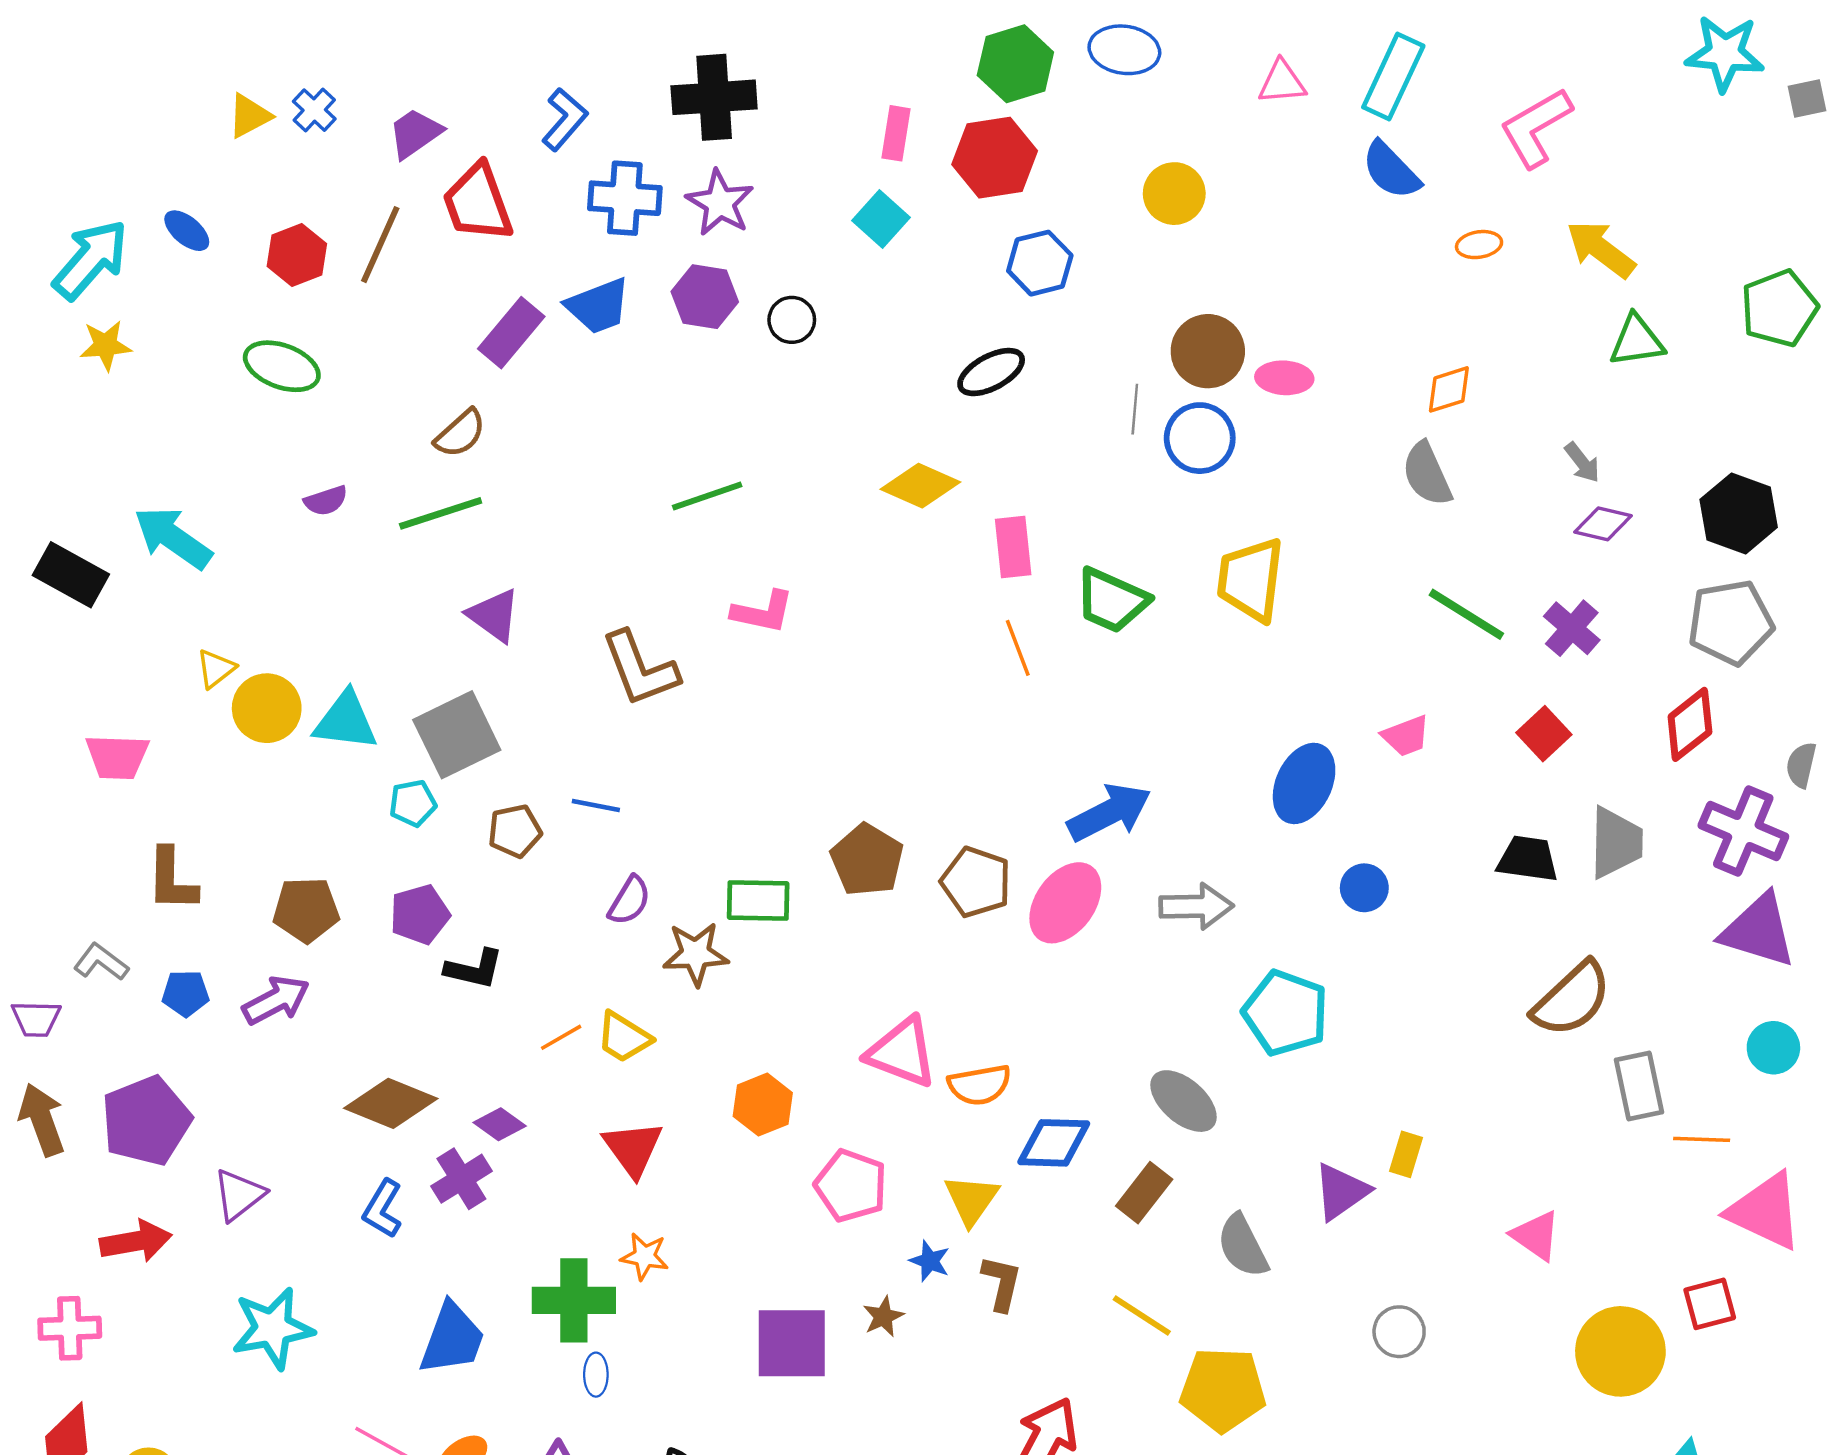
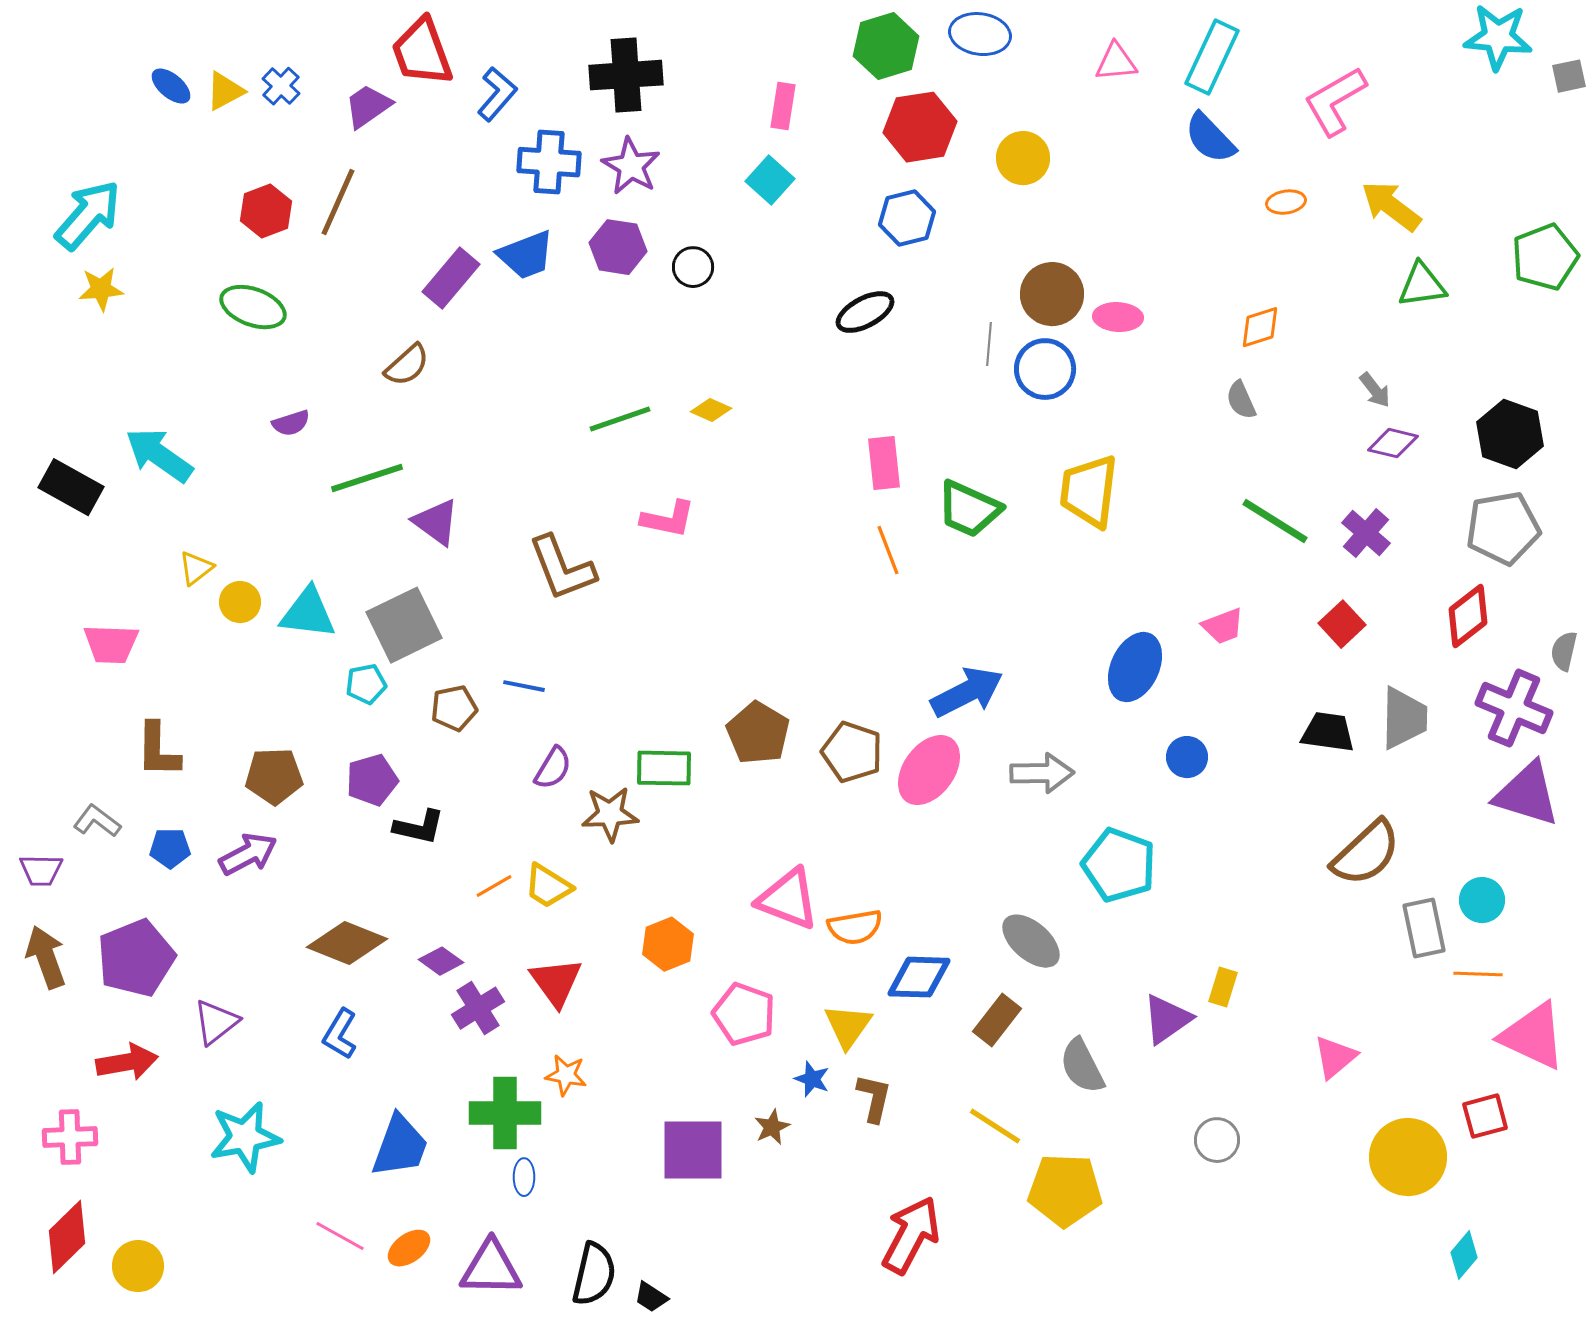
red hexagon: (995, 158) -> (920, 127), moved
red trapezoid: (478, 203) -> (422, 52), moved
blue ellipse: (187, 231) -> (171, 86), moved
gray semicircle: (1427, 474) -> (1241, 400), size x0.7
yellow diamond: (920, 486) -> (711, 410), moved, size x0.6
green line: (441, 513) -> (367, 478), moved
yellow circle: (267, 708) -> (240, 602), size x0.7
cyan circle: (1773, 1048) -> (1482, 900), moved
purple cross: (461, 1179) -> (478, 1008), moved
pink triangle: (1536, 1235) -> (1335, 1057), turned 45

